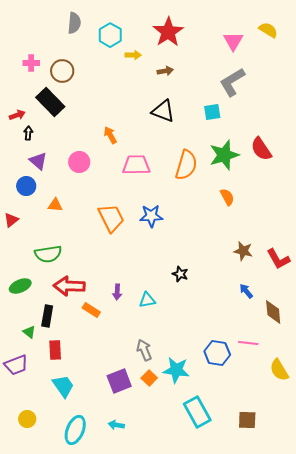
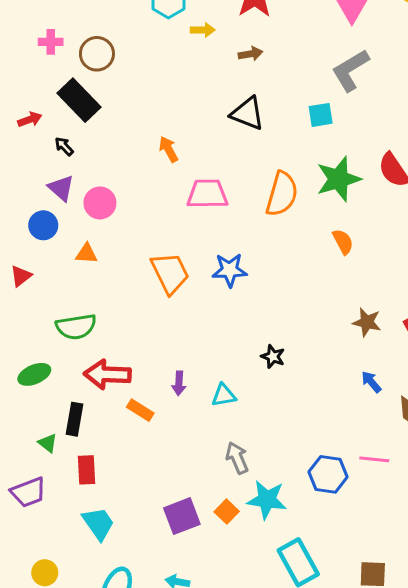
black arrow: (28, 133) -> (64, 146), moved, turned -48
pink circle: (79, 162) -> (100, 203), moved
gray arrow: (144, 350) -> (237, 458), moved

